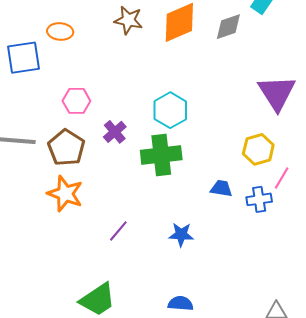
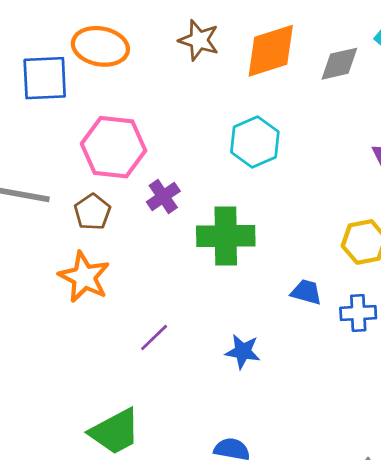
orange ellipse: (60, 32) -> (100, 46), size x1.5
pink hexagon: (76, 101) -> (114, 147), size x1.6
cyan hexagon: (170, 110) -> (255, 142), moved
brown pentagon: (66, 148) -> (92, 212), size x0.7

